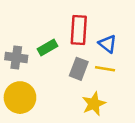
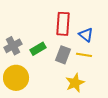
green rectangle: (47, 48) -> (38, 49), moved
gray cross: (16, 58) -> (13, 46), turned -36

